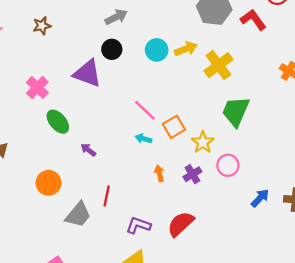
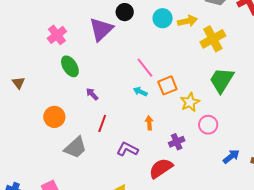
purple triangle: (88, 73) -> (101, 29), turned 48
purple cross: (192, 174) -> (177, 142), moved
red line: (107, 196) -> (102, 123), moved
purple L-shape: (138, 225) -> (127, 149), moved

